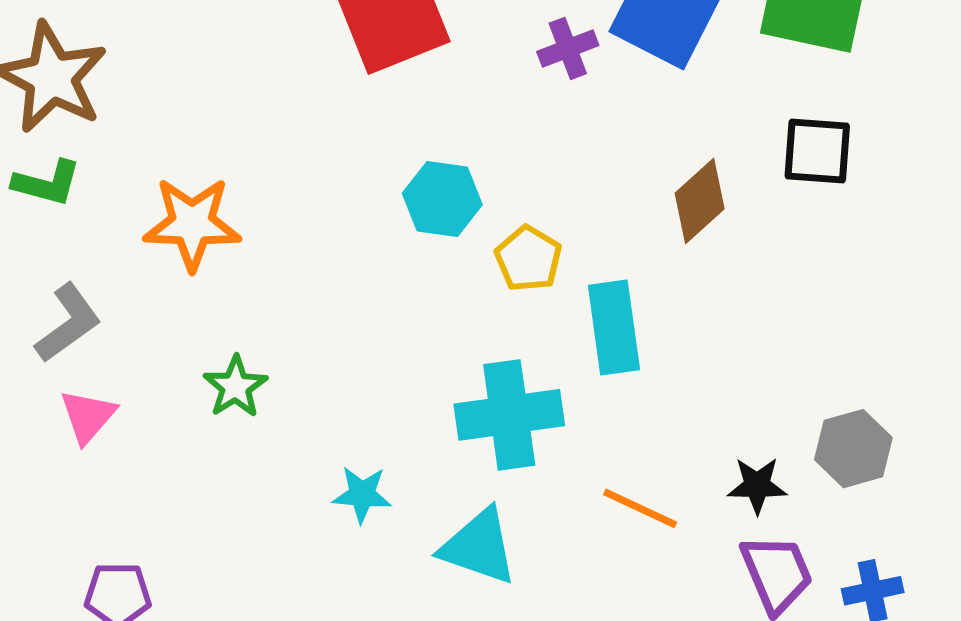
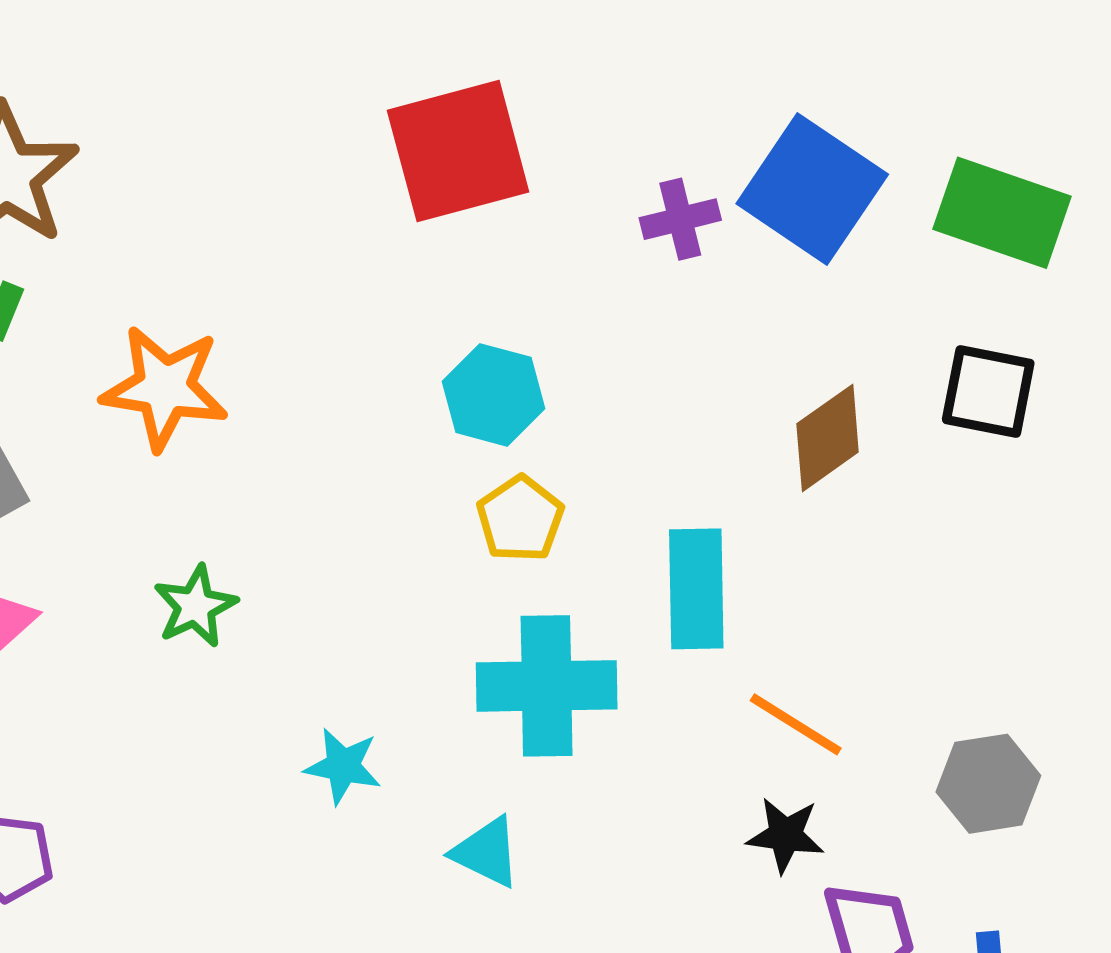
yellow pentagon: (528, 259) -> (520, 519), moved
black star: (757, 485) -> (785, 835), moved
orange line: (640, 508) -> (796, 724), moved
cyan triangle: (479, 547) -> (486, 852), size x0.7

